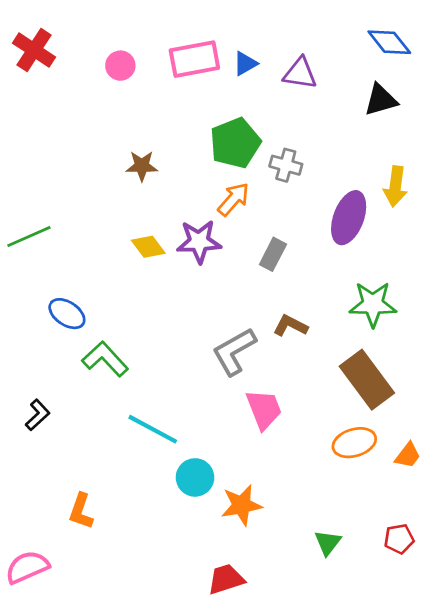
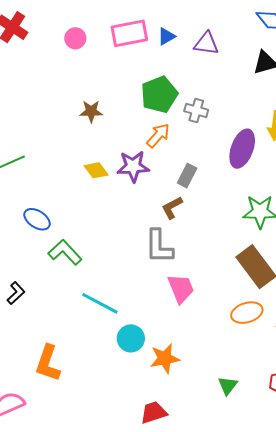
brown L-shape: (290, 326) -> (172, 207), moved, turned -55
gray L-shape: (234, 351) -> (159, 246), turned -60
orange L-shape: (81, 511) -> (48, 363), size x1.4

